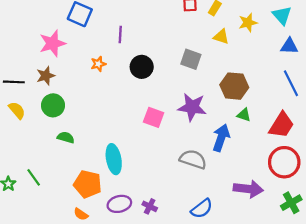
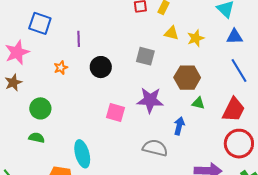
yellow star: (248, 23) -> (196, 38), moved
green circle: (53, 105) -> (40, 108), moved
blue arrow: (221, 138) -> (179, 126), size x0.7

